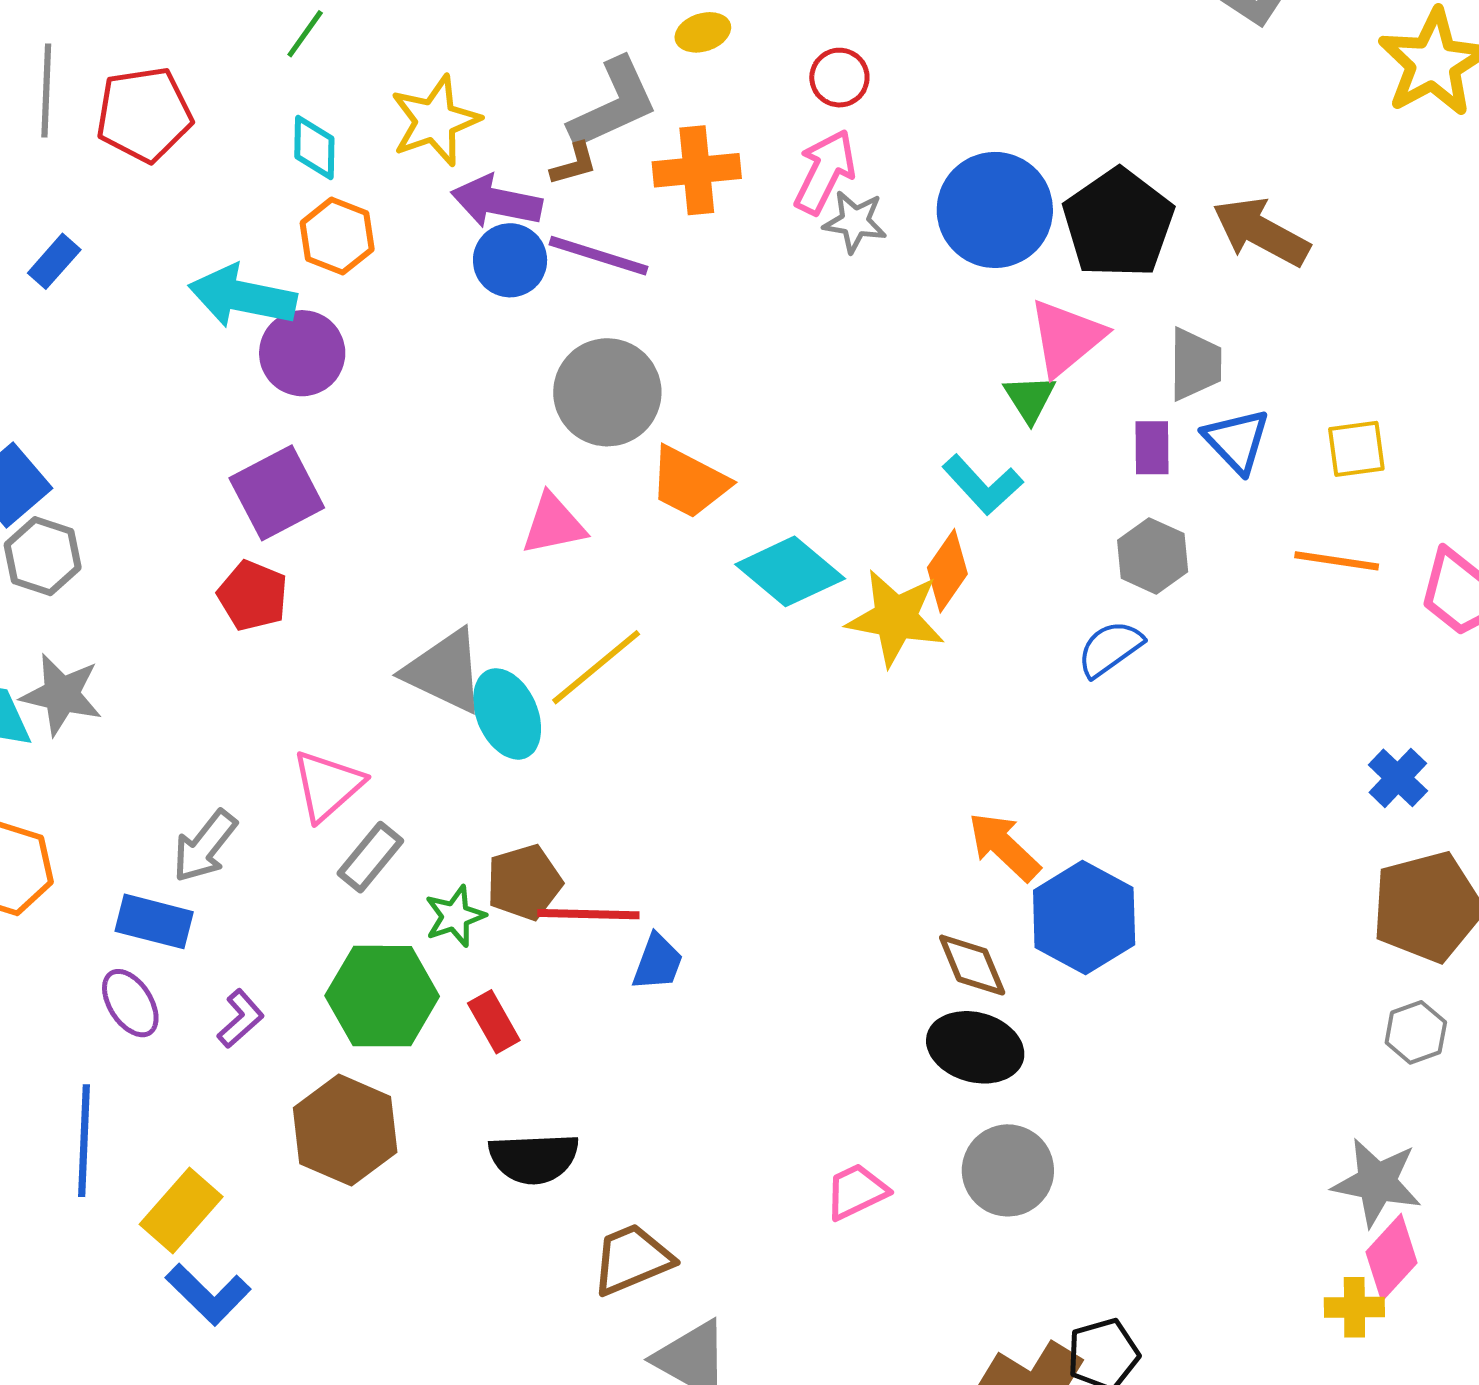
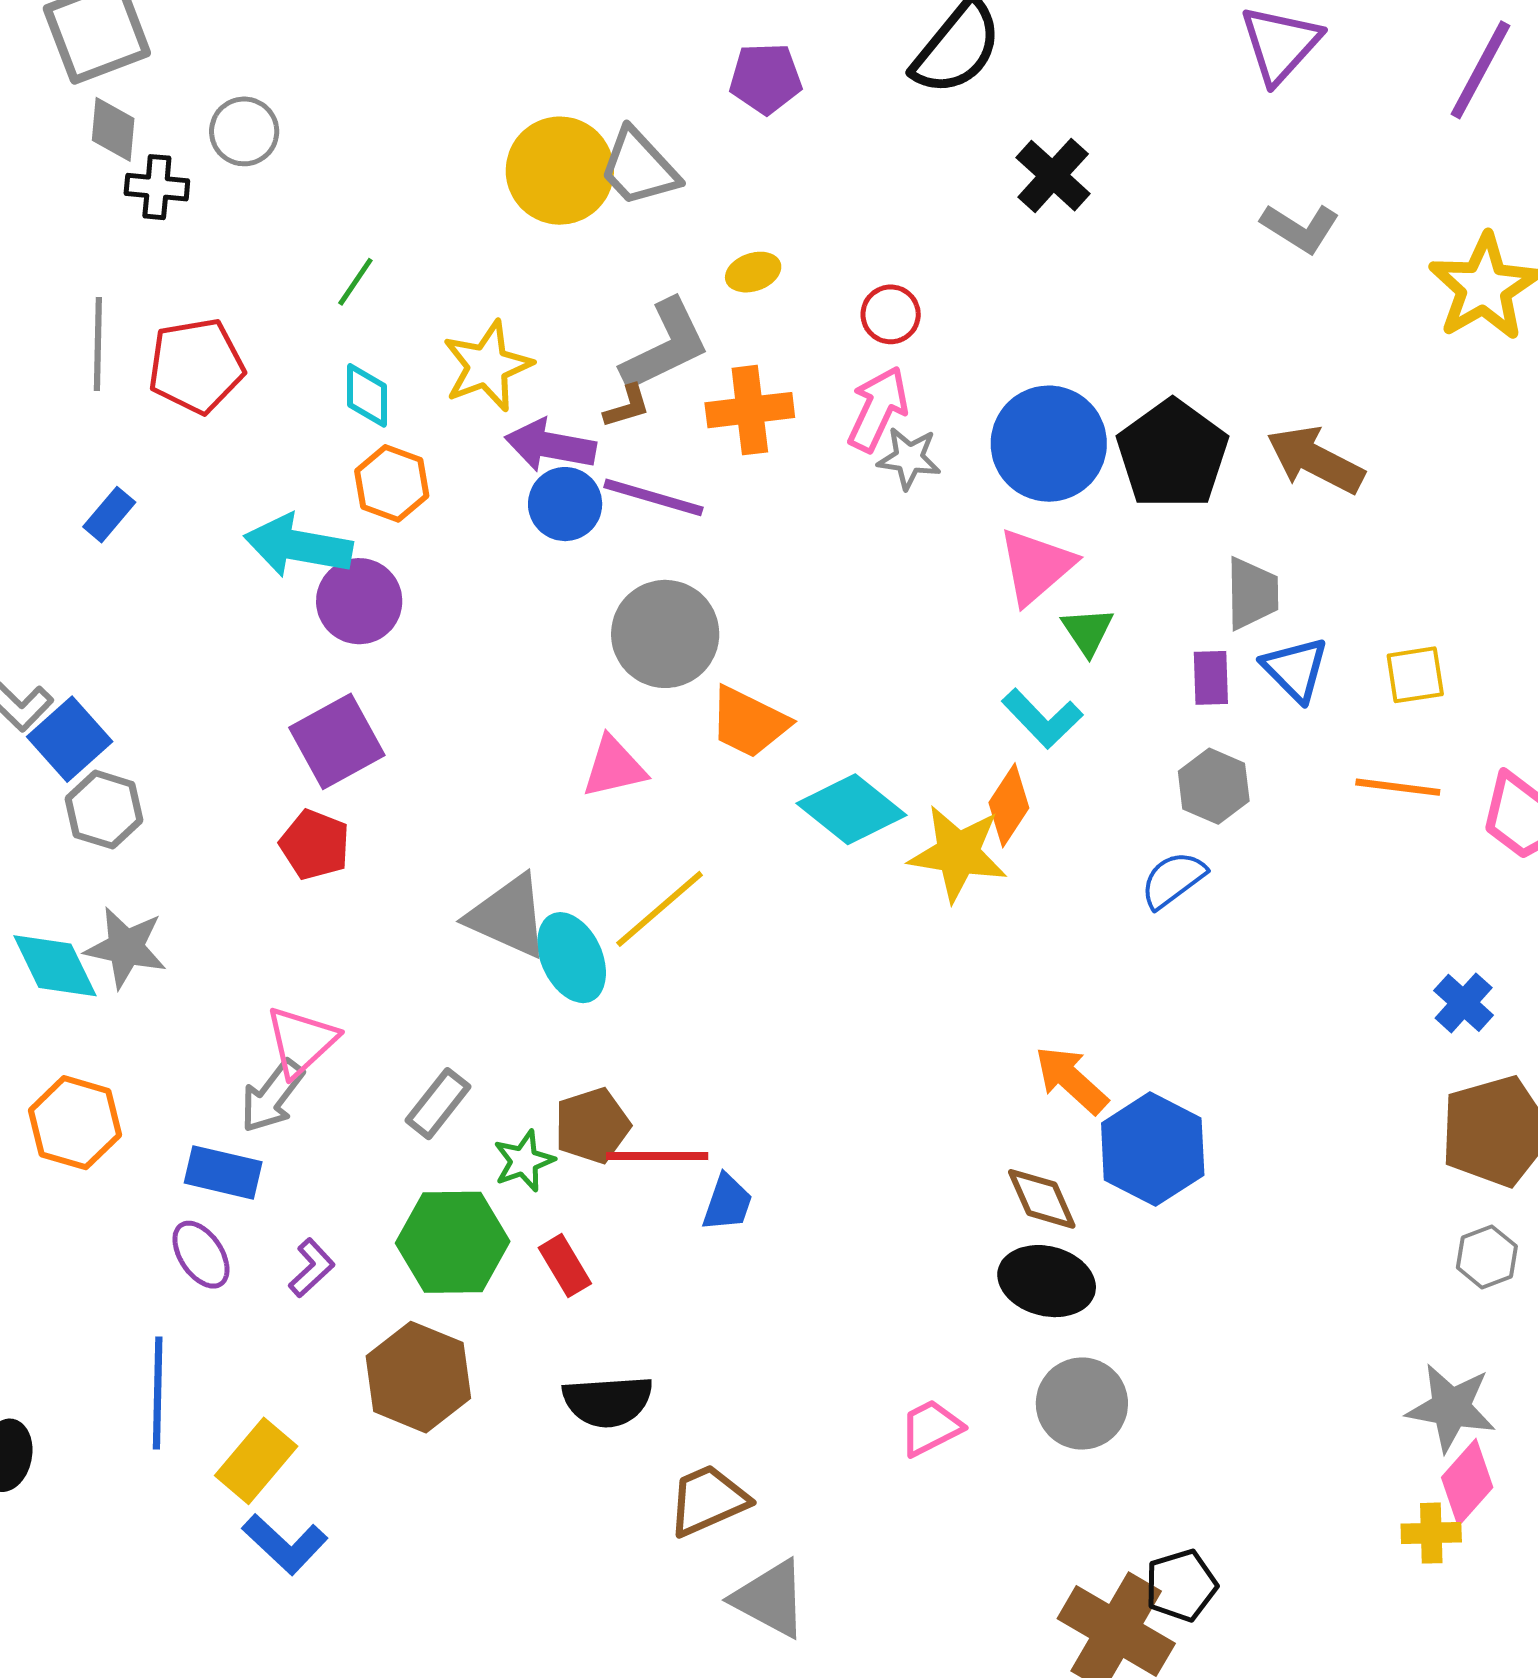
pink triangle: (1066, 337) -> (1036, 566), moved
pink triangle: (328, 785) -> (301, 1041), moved

